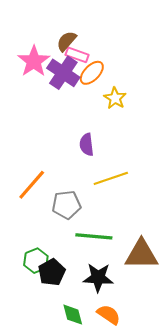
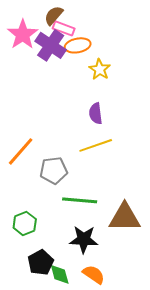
orange ellipse: (92, 73) -> (78, 45), turned 35
purple semicircle: (87, 145) -> (96, 113), moved
black pentagon: (52, 272) -> (41, 262), moved

